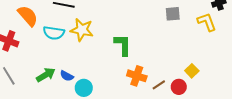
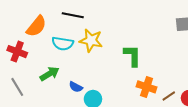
orange semicircle: (28, 16) -> (36, 26), turned 80
green arrow: (46, 75) -> (50, 74), moved

